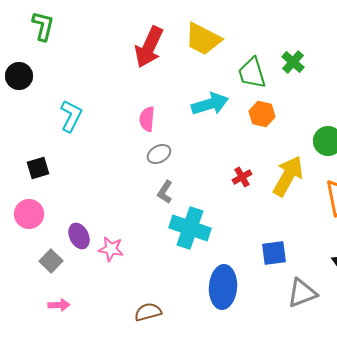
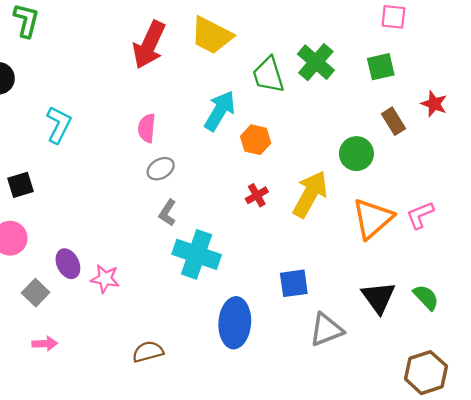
green cross: (293, 62) -> (316, 62), size x1.4
cyan arrow: (210, 104) -> (220, 111), turned -42
orange hexagon: (262, 114) -> (256, 140), moved

